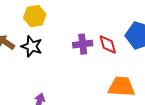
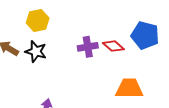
red diamond: (108, 44) -> (113, 46), turned -30

